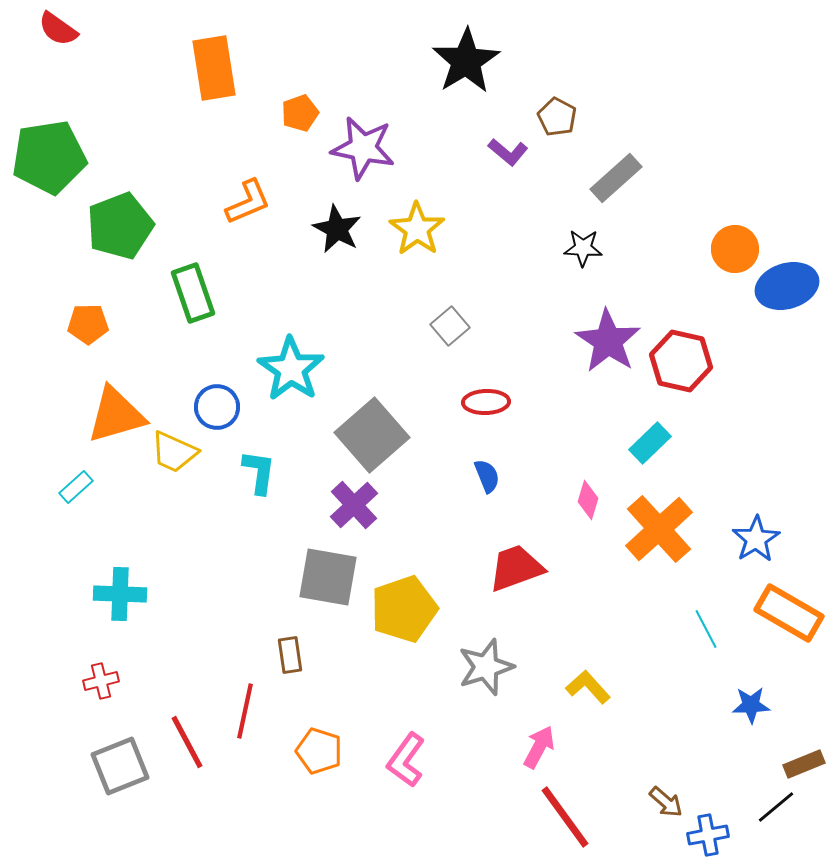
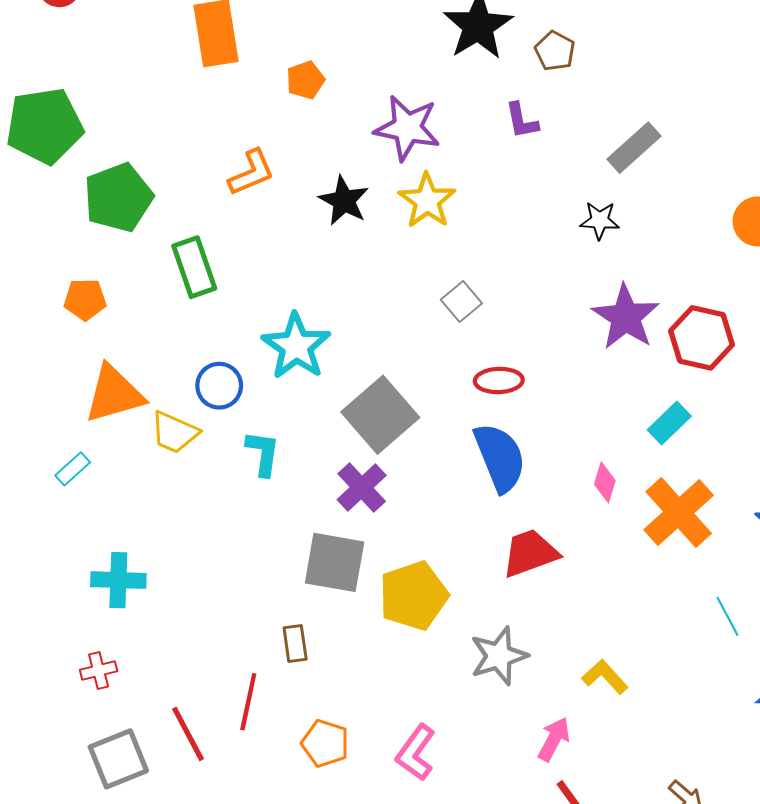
brown pentagon: (557, 117) -> (555, 51), moved
purple star: (363, 148) -> (407, 128), moved
purple L-shape: (508, 152) -> (522, 121), turned 39
blue semicircle: (487, 476) -> (500, 457), size x2.0

